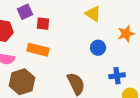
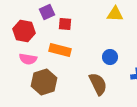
yellow triangle: (93, 14) -> (115, 14), turned -30
blue circle: (98, 48) -> (110, 57), moved

